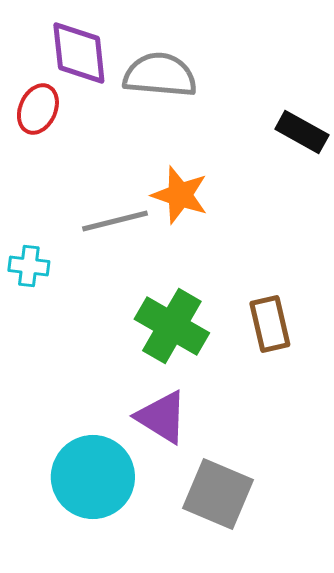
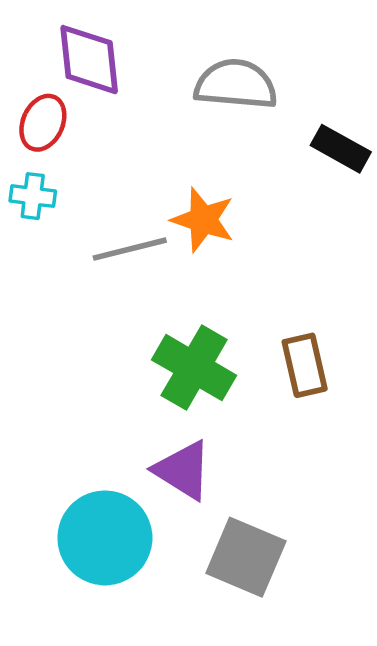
gray semicircle: (160, 75) -> (236, 84), moved
cyan cross: (29, 266) -> (33, 196), moved

